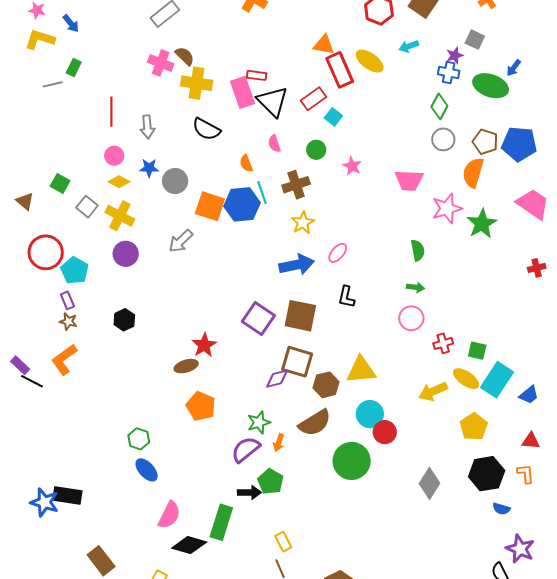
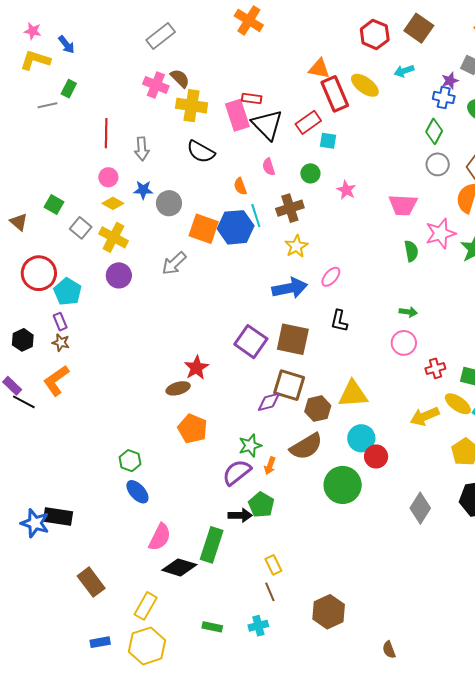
cyan square: (333, 117) -> (328, 141), turned -30
green semicircle: (418, 250) -> (411, 251), moved
black hexagon: (124, 320) -> (23, 340), moved

